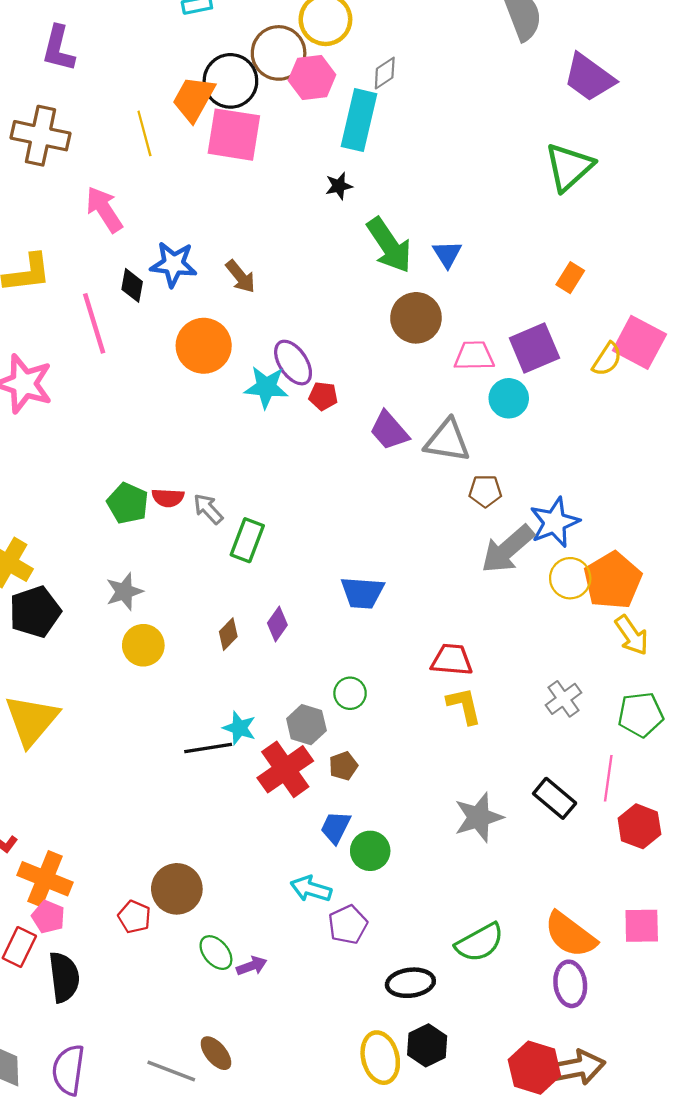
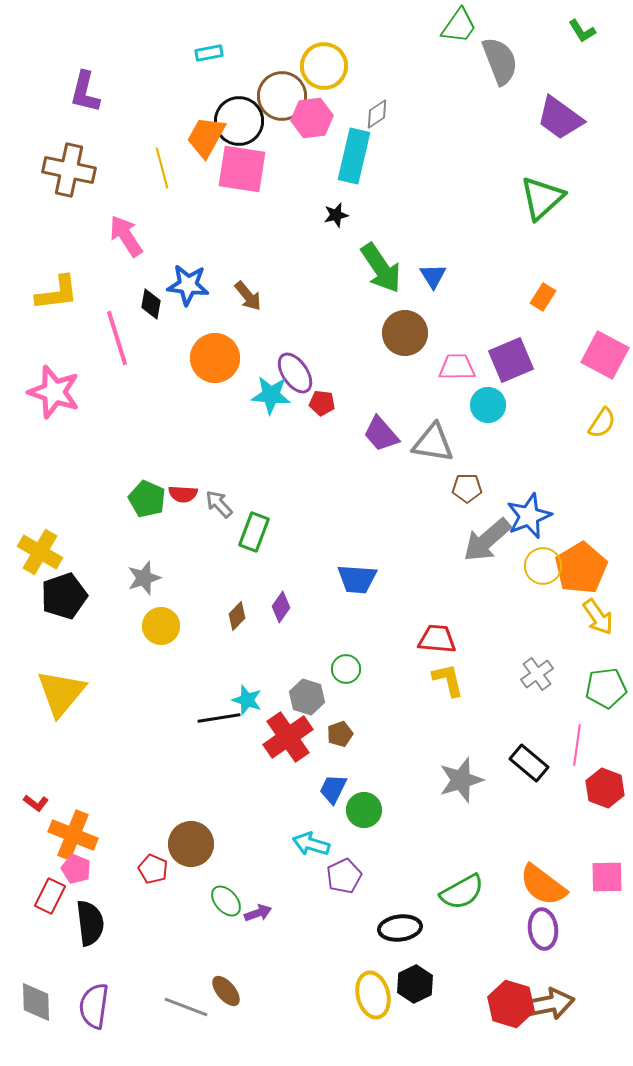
yellow semicircle: (607, 359) -> (602, 423), moved

